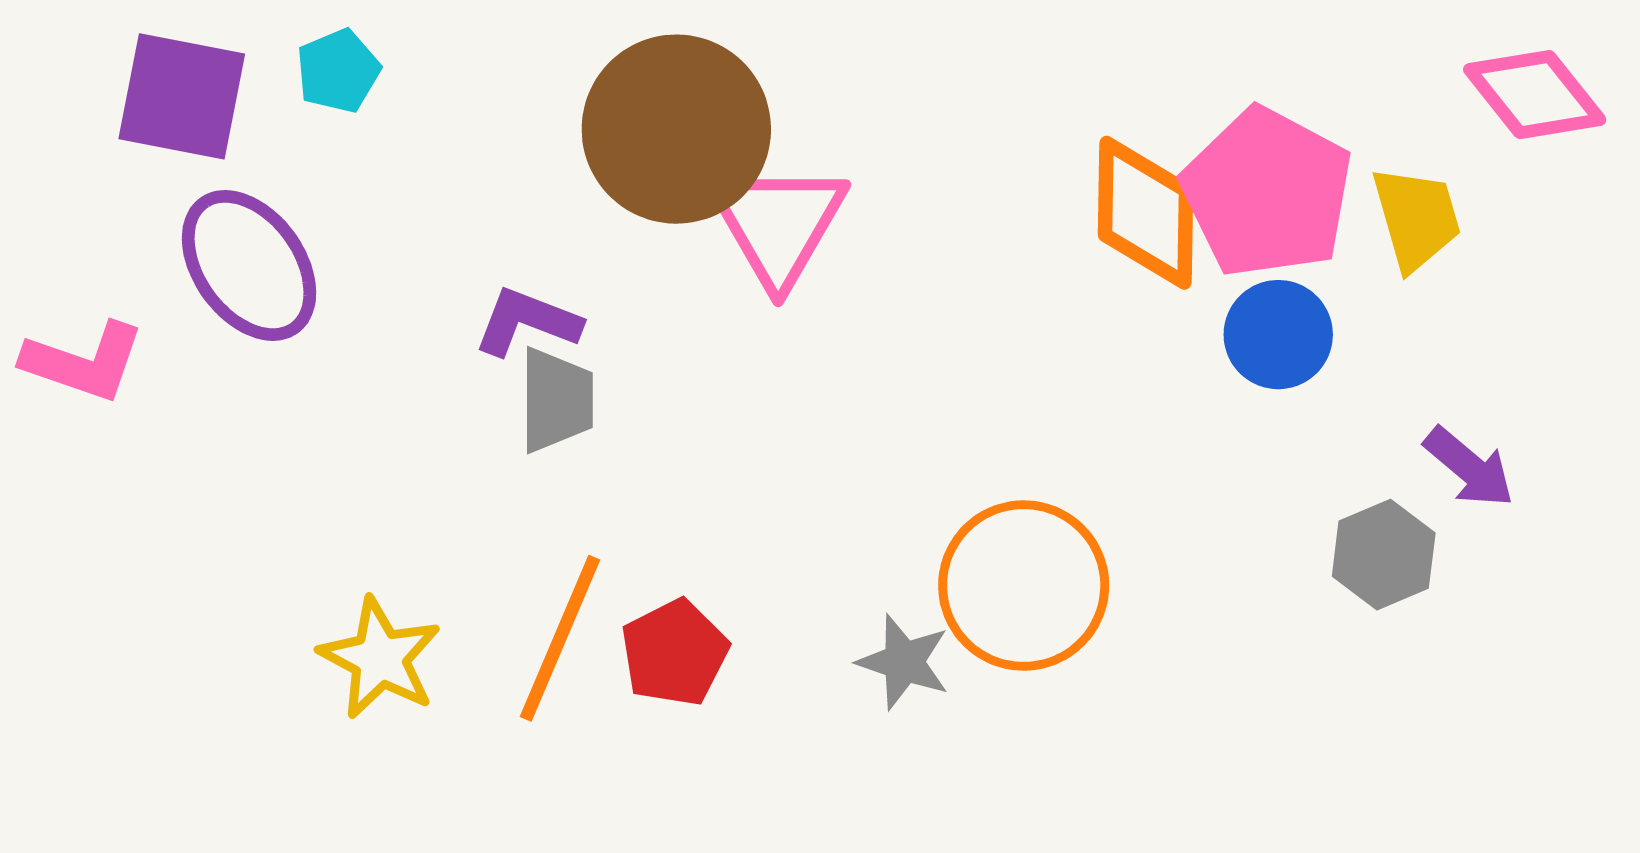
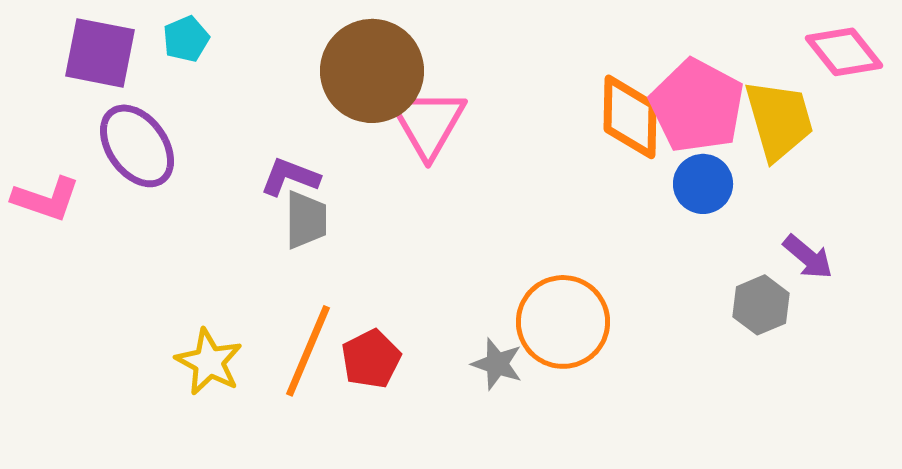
yellow trapezoid: (1416, 218) -> (779, 120), size x1.4

